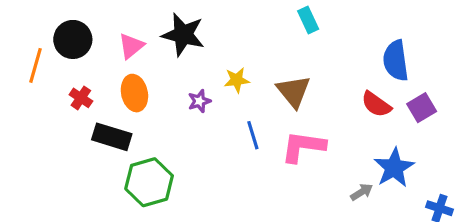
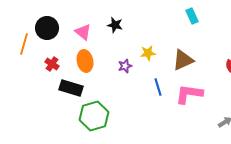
black star: (183, 35) -> (115, 25), size x0.6
pink triangle: (131, 46) -> (83, 32), turned -42
brown triangle: (293, 91) -> (183, 60), turned 45

